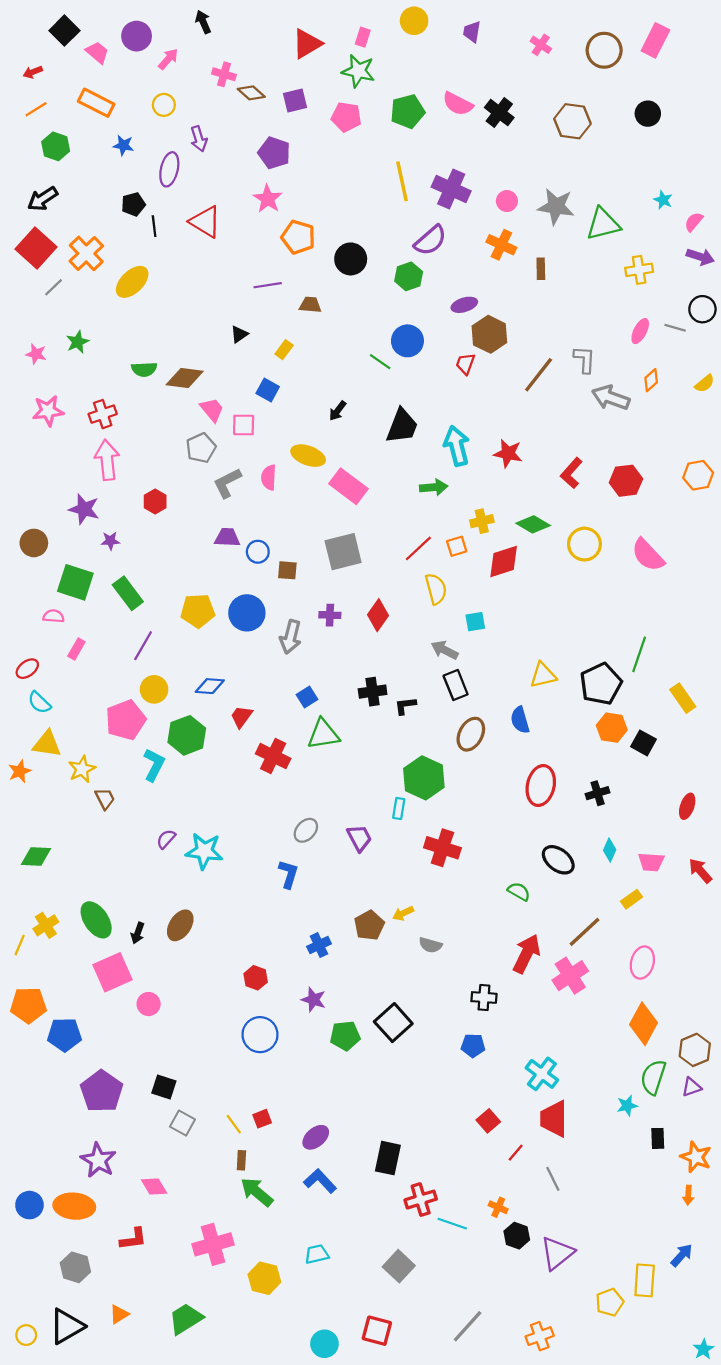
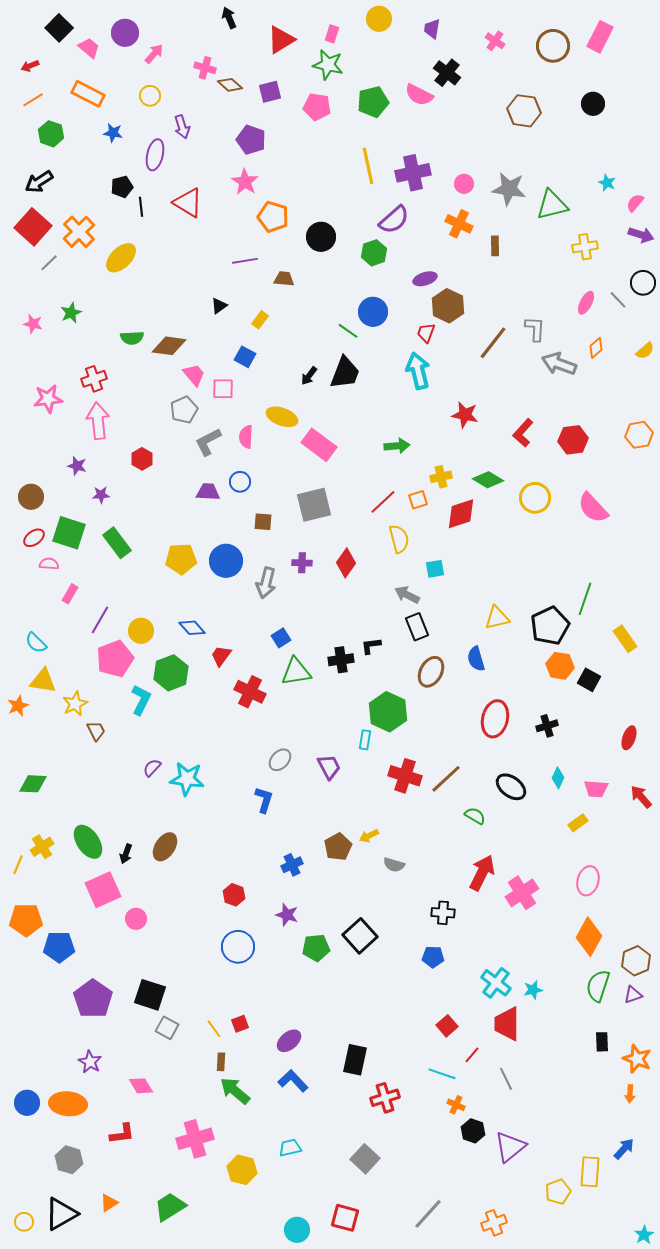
black arrow: (203, 22) -> (229, 18), moved
black cross: (499, 113) -> (447, 73), moved
purple cross: (451, 189) -> (413, 173), turned -36
gray line: (675, 328) -> (618, 300), turned 30
pink star: (48, 411) -> (48, 399), moved
black trapezoid: (402, 426) -> (345, 373), moved
cyan arrow: (457, 446) -> (418, 371), moved
purple star: (84, 509) -> (77, 466), size x0.7
blue circle: (258, 552) -> (240, 482), moved
purple line: (143, 646) -> (100, 620), moved
red ellipse: (27, 669) -> (34, 538), moved
blue diamond: (210, 686) -> (192, 628), turned 44
black cross: (373, 692) -> (341, 660), moved
brown line: (584, 932) -> (446, 779), moved
black square: (164, 1087) -> (150, 995), size x1.4
cyan star: (627, 1106) -> (533, 990), moved
purple star: (98, 1160) -> (90, 1062), size x0.7
cyan line: (452, 1224) -> (442, 1074), moved

